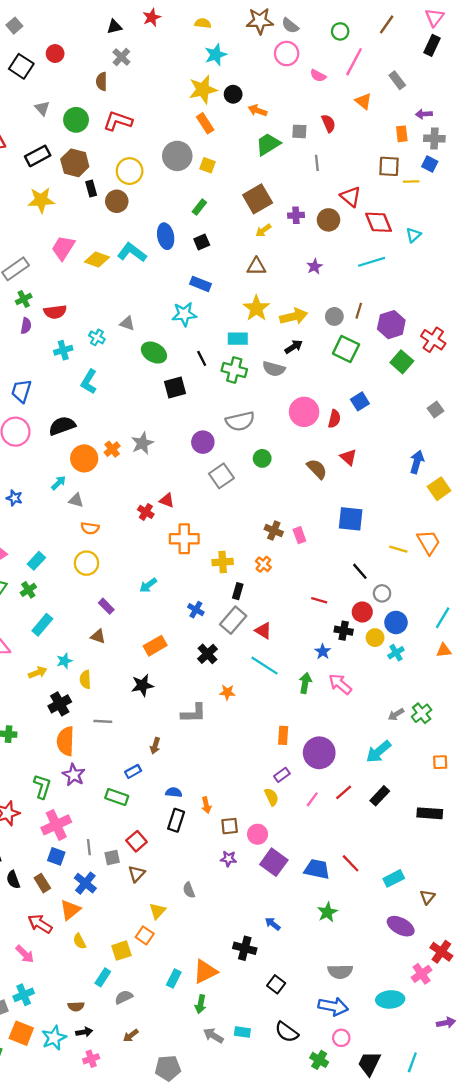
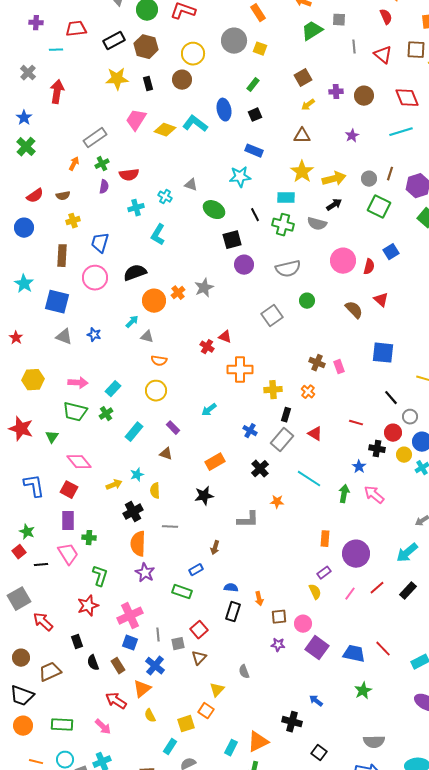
red semicircle: (329, 123) -> (386, 17), moved
black rectangle: (91, 188) -> (148, 84), moved
red triangle: (351, 197) -> (383, 55), moved
brown square: (258, 199) -> (303, 78), size x0.7
purple circle: (203, 442) -> (244, 265), moved
cyan rectangle: (42, 625) -> (134, 432), moved
red triangle: (263, 631) -> (315, 434), moved
green L-shape: (42, 787) -> (100, 576), moved

